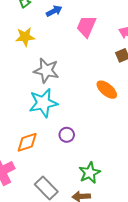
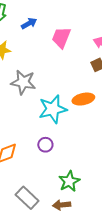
orange ellipse: (107, 90) -> (83, 99), turned -50
cyan star: (43, 103) -> (53, 109), moved

